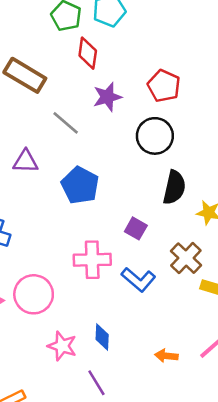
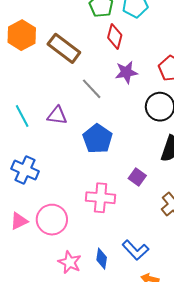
blue L-shape: (139, 280) -> (135, 250), moved

